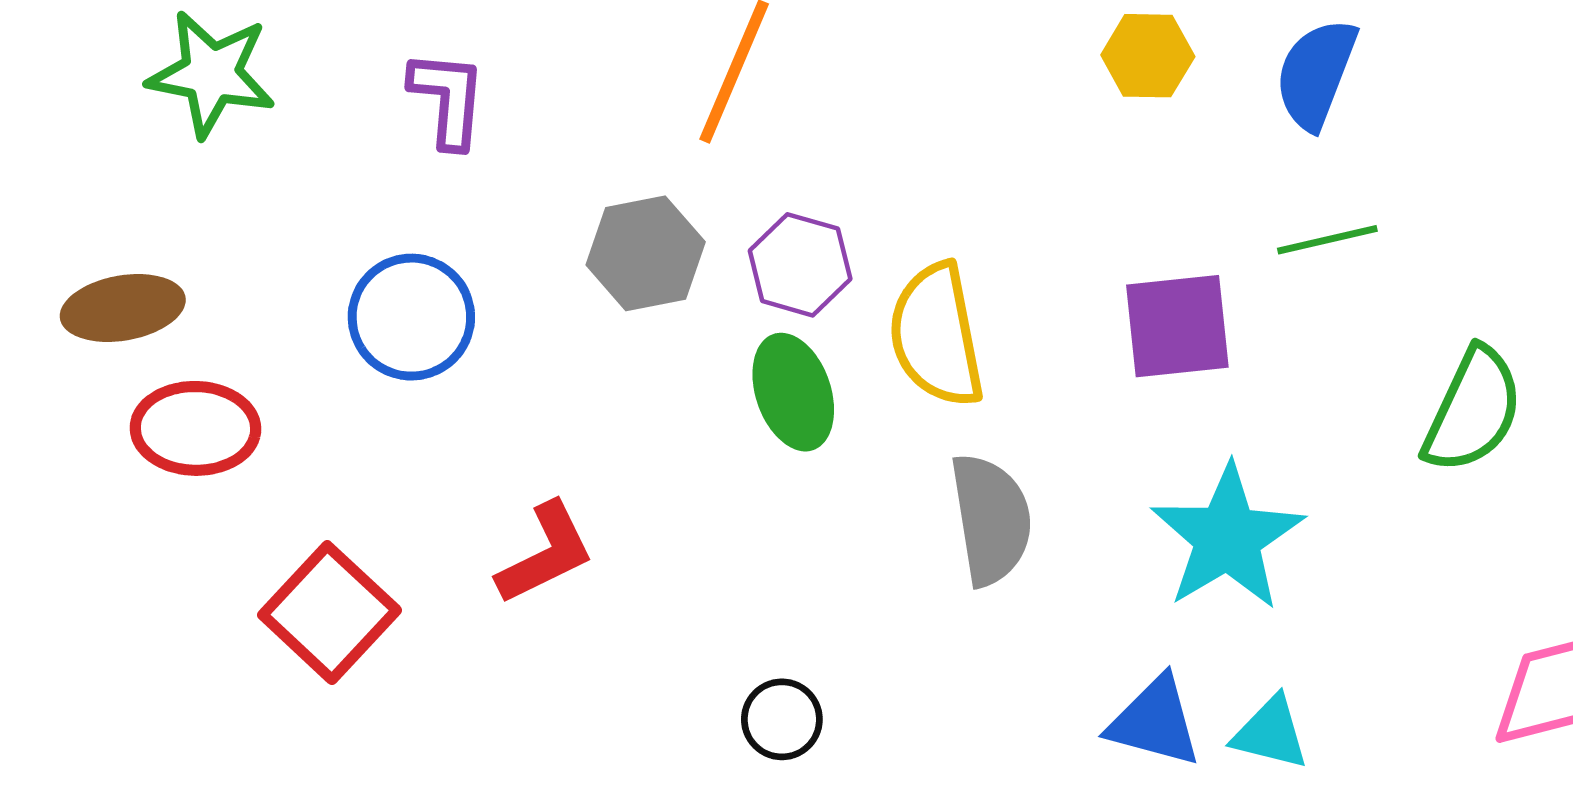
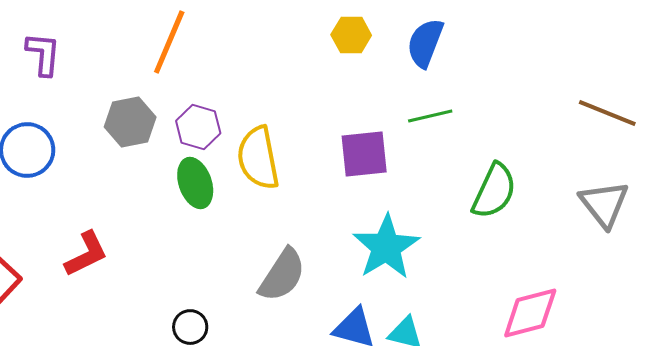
gray semicircle: (991, 519) -> (282, 275), moved, turned 42

